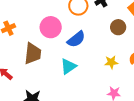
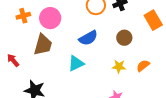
pink circle: (51, 27) -> (50, 18), moved
brown circle: (118, 27) -> (124, 38), moved

